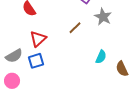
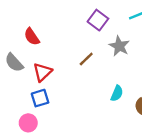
gray semicircle: (14, 56) -> (14, 63), moved, turned 78
pink circle: (12, 81) -> (28, 123), moved

